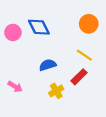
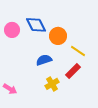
orange circle: (89, 24) -> (58, 36), moved
pink arrow: (15, 87) -> (10, 89), moved

